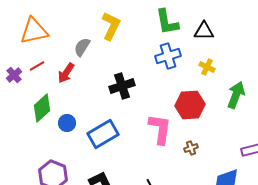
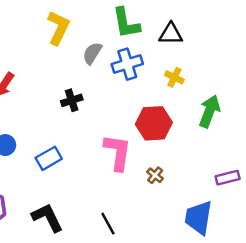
gray semicircle: (82, 47) -> (92, 53), moved
black cross: (122, 86) -> (72, 100), size x0.7
blue rectangle: (103, 134) -> (49, 158), size x0.7
brown cross: (191, 148) -> (155, 175), turned -32

